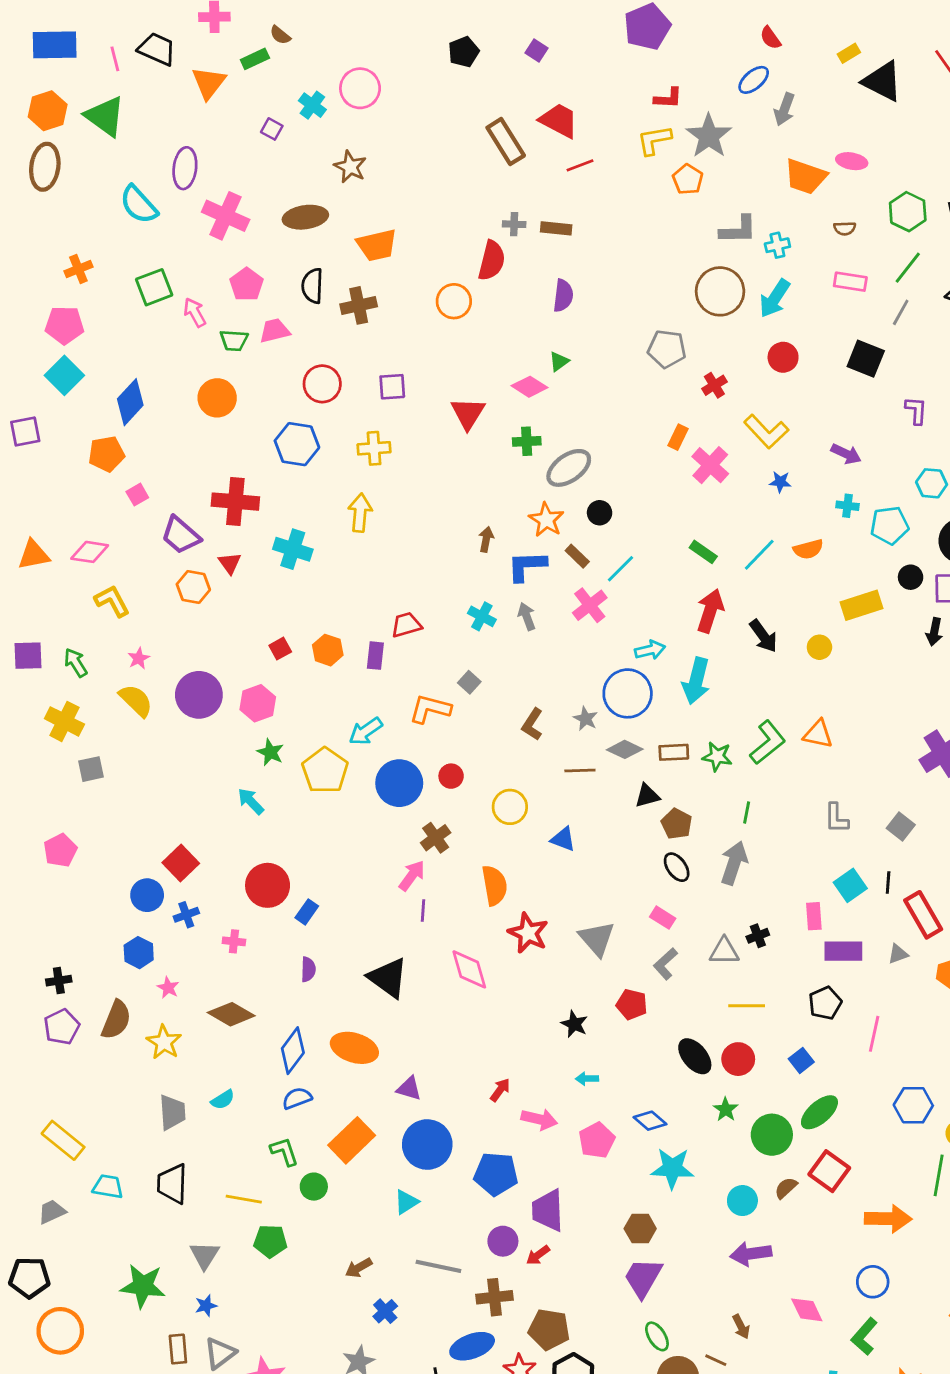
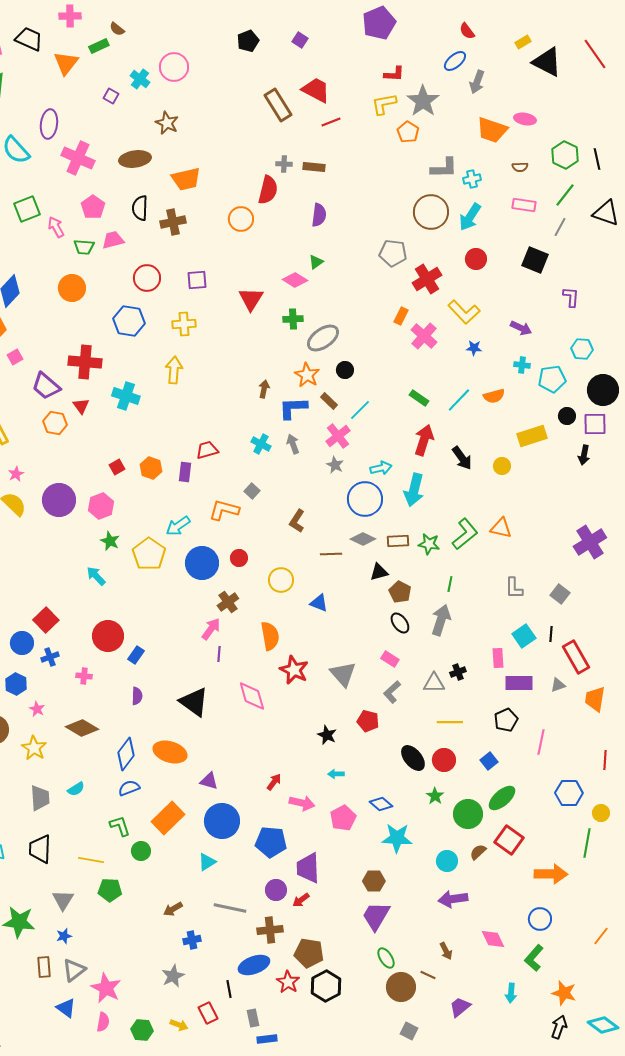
red cross: (714, 385) -> (427, 279), size x1.6
gray star: (586, 719) -> (335, 465), moved
blue cross: (385, 1311) -> (192, 940), turned 30

